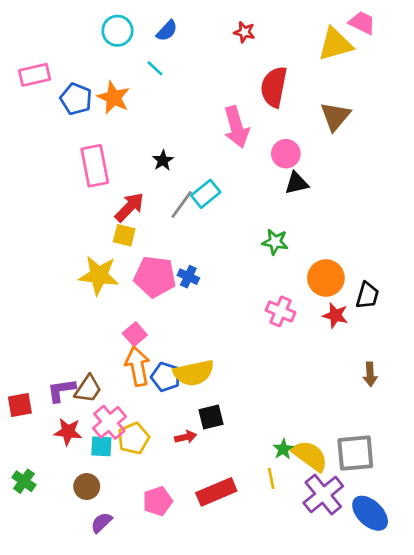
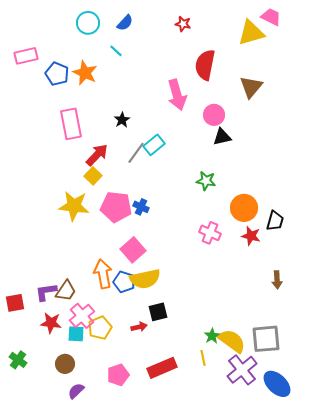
yellow square: (124, 235) -> (93, 176), turned 30
pink square: (135, 334) -> (133, 250), moved, size x1.4

